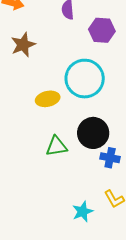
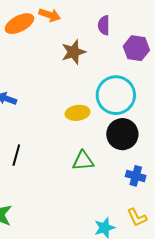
brown star: (23, 45) -> (74, 52), moved
black circle: (93, 133) -> (122, 134), moved

